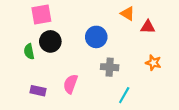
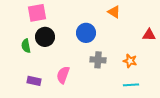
red triangle: (148, 27) -> (149, 35), moved
orange star: (153, 63) -> (130, 61), moved
cyan line: (124, 95) -> (131, 85), moved, turned 56

